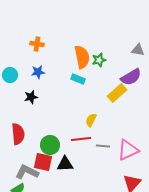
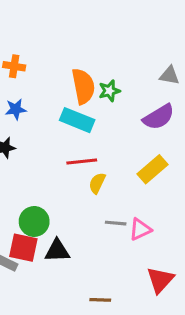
cyan rectangle: (78, 79) -> (77, 120), size x1.5
yellow rectangle: (117, 93) -> (153, 169), moved
red line: (81, 139) -> (82, 162), moved
pink triangle: (128, 150) -> (140, 229), moved, size x0.7

